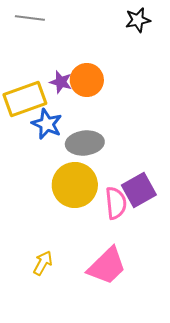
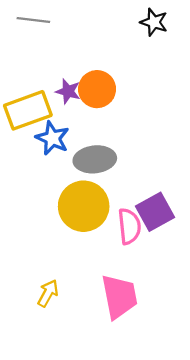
black star: (138, 20) -> (154, 22), turned 30
pink trapezoid: (107, 266) -> (119, 297), turned -57

